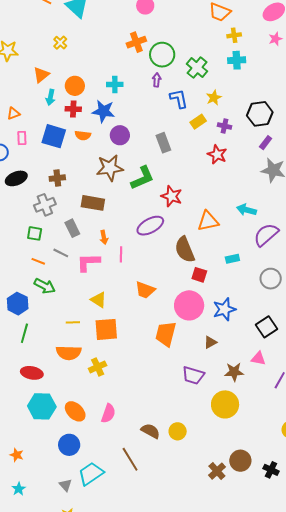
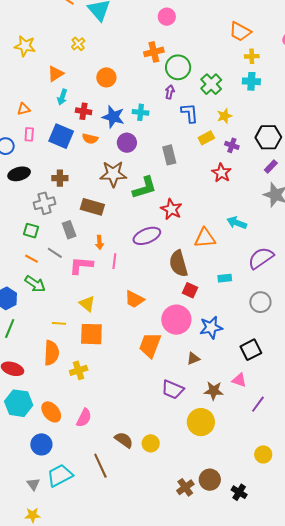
cyan cross: (115, 84) -> (141, 112), moved
orange circle: (75, 86) -> (106, 77), moved
cyan arrow: (247, 210) -> (237, 223), moved
orange semicircle: (69, 353) -> (51, 353), turned -95

